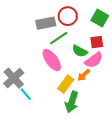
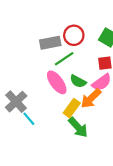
green semicircle: (80, 51) -> (78, 81), moved
orange arrow: (84, 75) -> (91, 98), size x1.5
green arrow: (72, 102) -> (78, 127), turned -60

